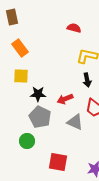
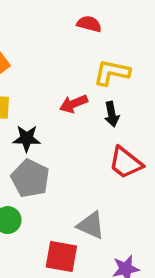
red arrow: (65, 99) -> (74, 104), moved
gray triangle: (75, 122) -> (91, 225), moved

